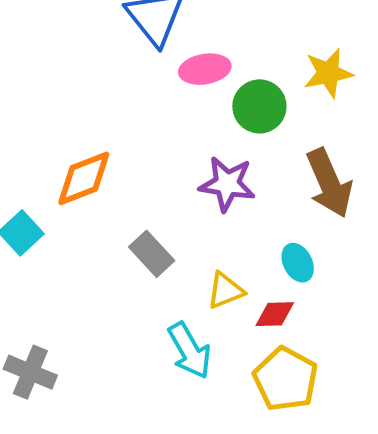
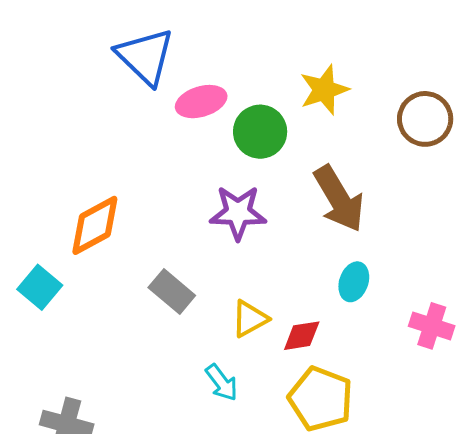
cyan ellipse: (298, 263) -> (354, 282), moved, turned 54
cyan arrow: (189, 350) -> (222, 383), size x0.7

